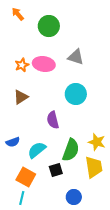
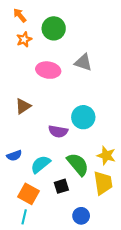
orange star: (22, 65) -> (24, 39), moved
cyan circle: (76, 94) -> (83, 117), moved
purple semicircle: (53, 120) -> (58, 131), turned -66
green semicircle: (71, 150) -> (78, 164), turned -60

